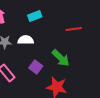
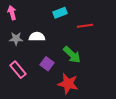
cyan rectangle: (35, 16) -> (60, 13), moved

